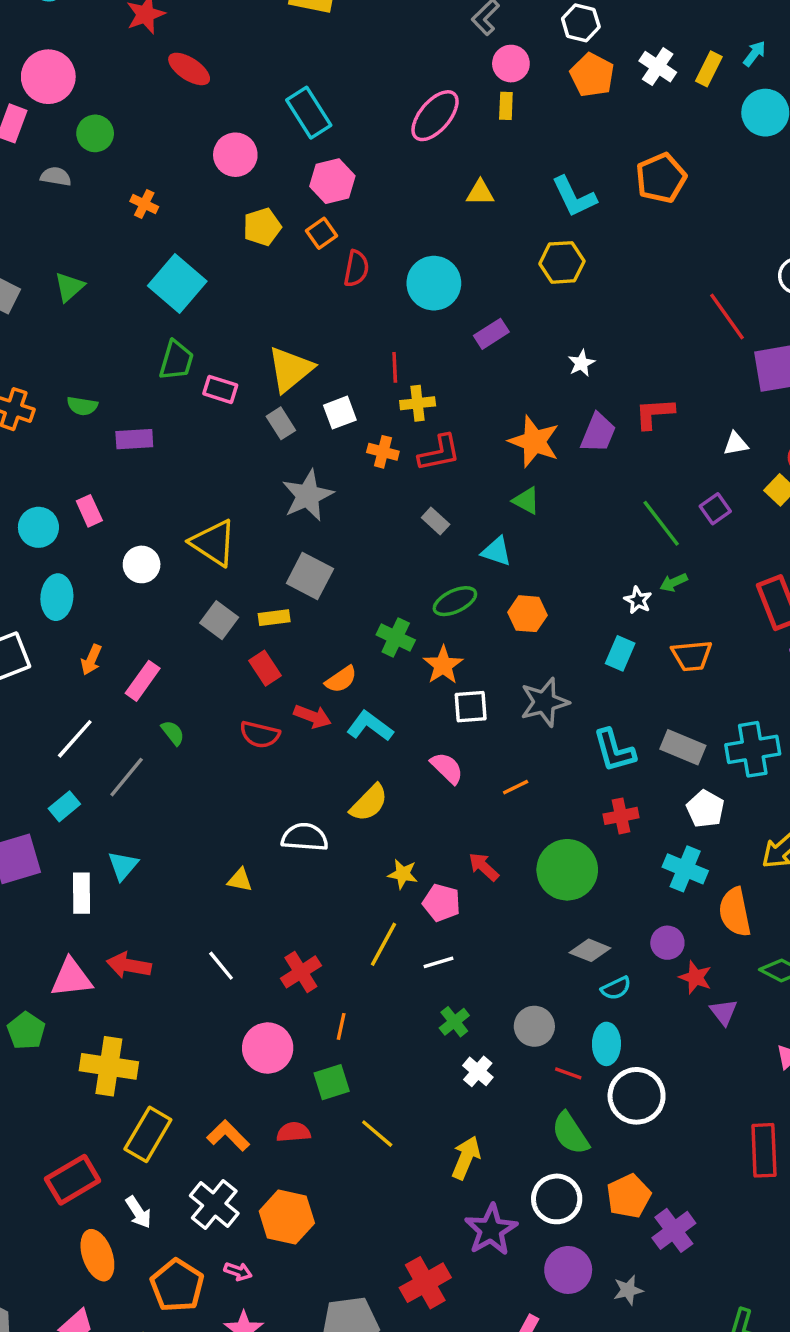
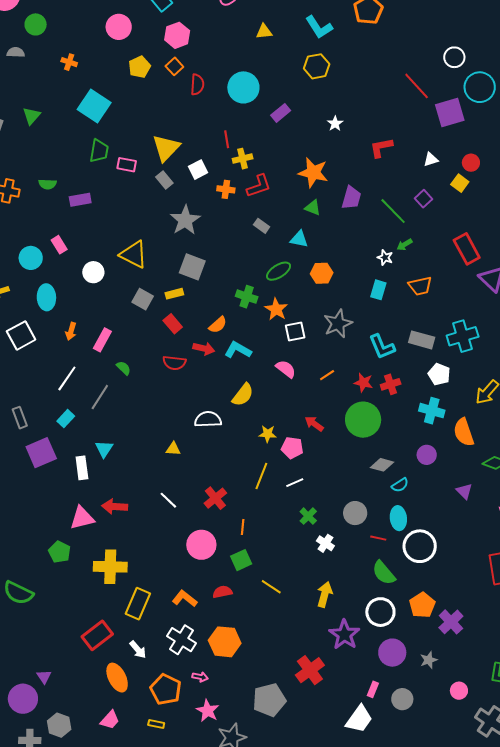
purple trapezoid: (598, 433) -> (351, 198), moved
red star: (695, 977) -> (363, 383), moved

